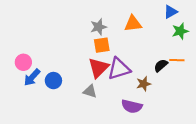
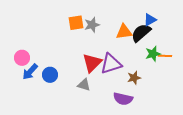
blue triangle: (170, 12) -> (150, 20), moved
orange triangle: (133, 24) -> (124, 32), moved
green star: (180, 31) -> (153, 54), moved
orange square: (102, 45) -> (76, 23), moved
black semicircle: (161, 66) -> (141, 33), moved, size x1.5

